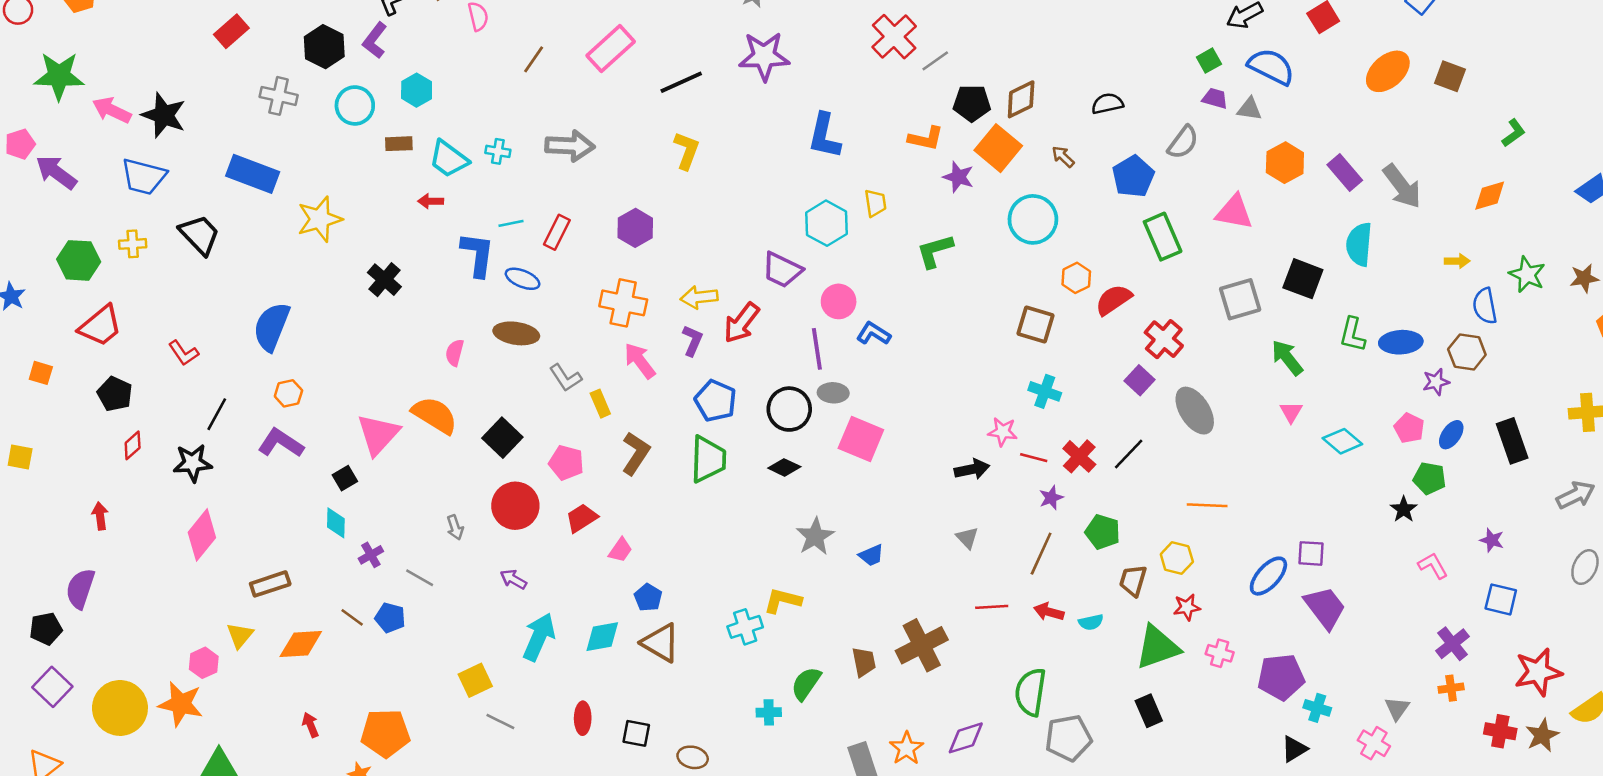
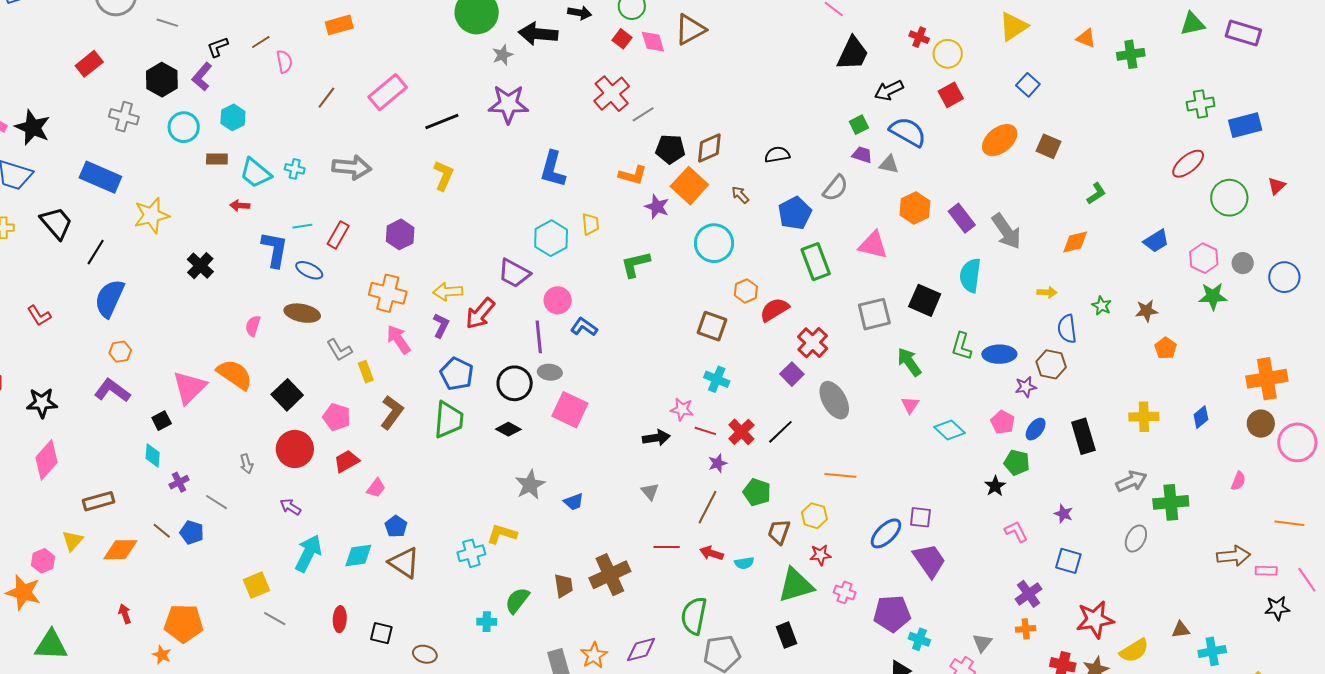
green star: (1527, 274) -> (1102, 306), size x0.7
black line: (217, 414) -> (96, 252), moved

